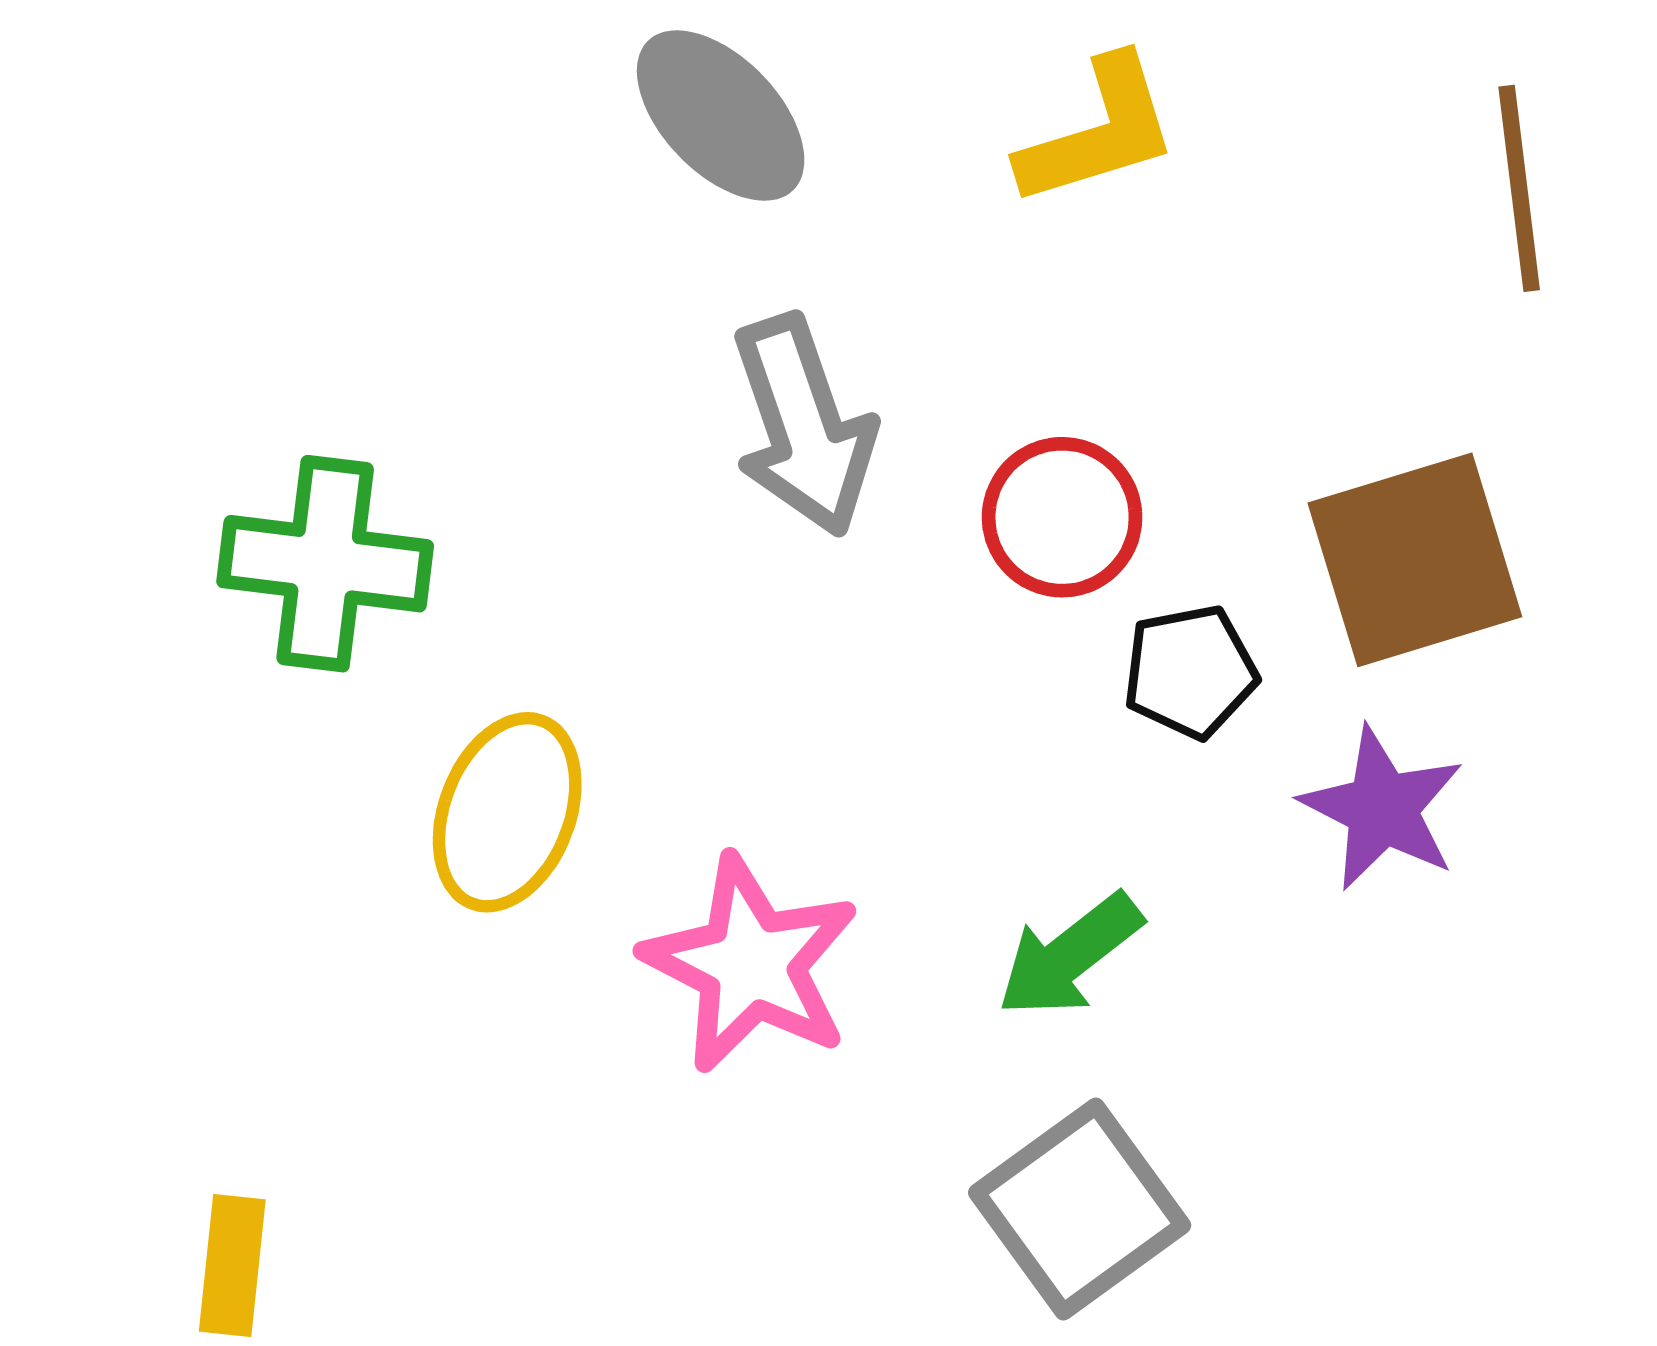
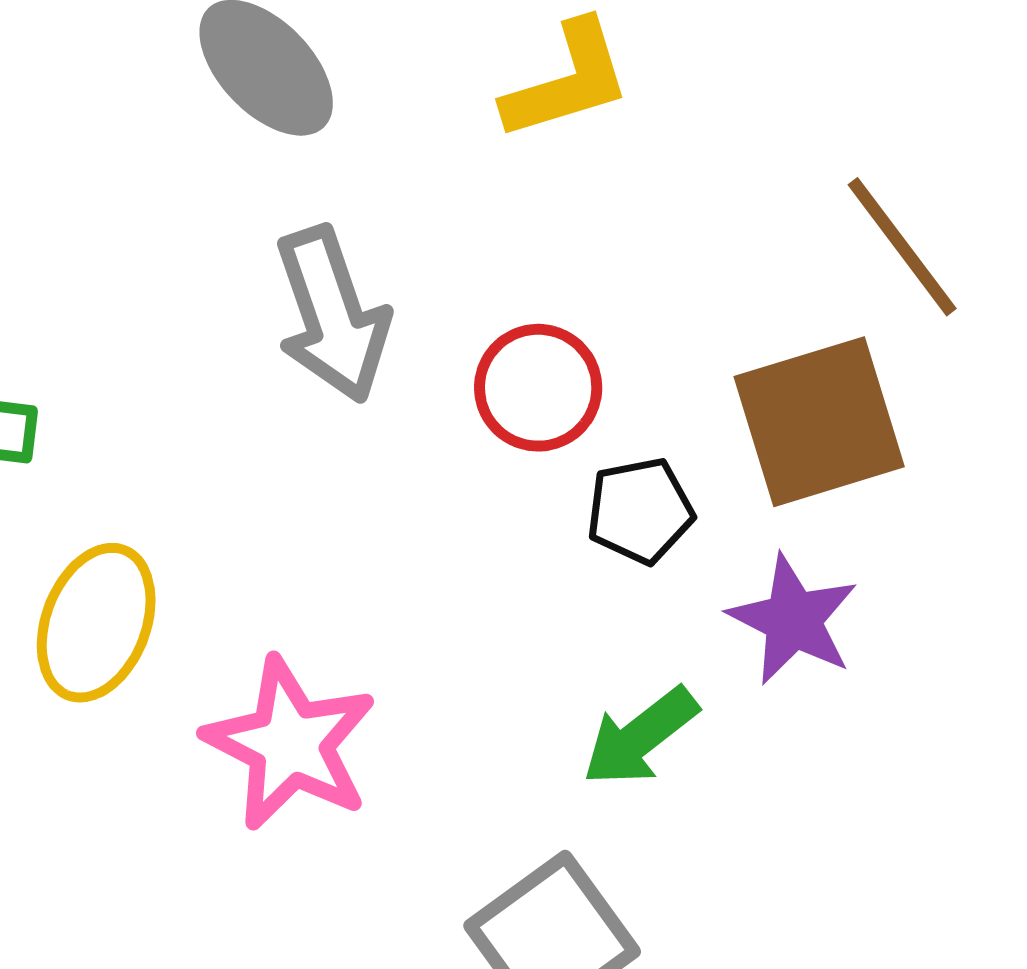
brown line: (1519, 188) -> (902, 247), moved, turned -30
green arrow: (1070, 955) -> (640, 737), moved

